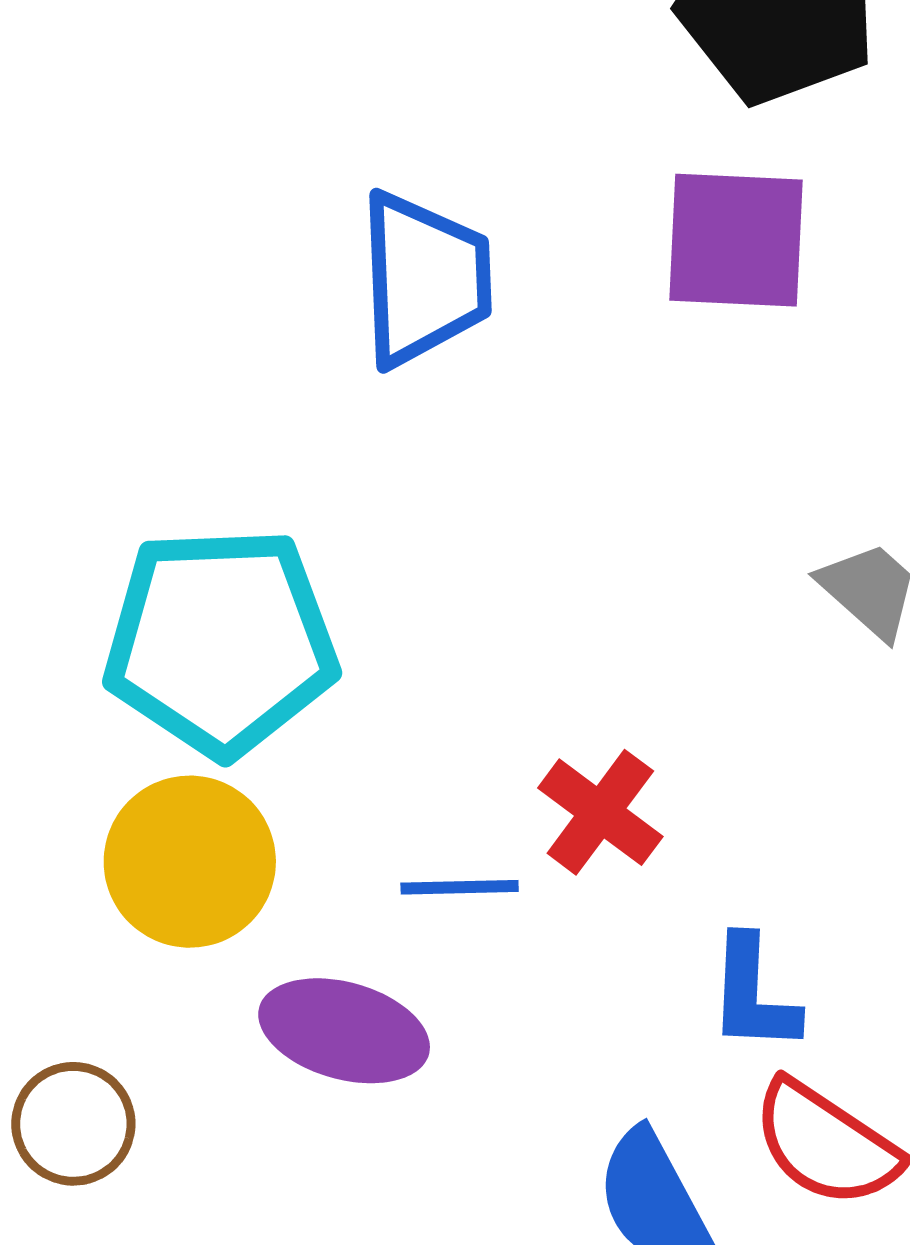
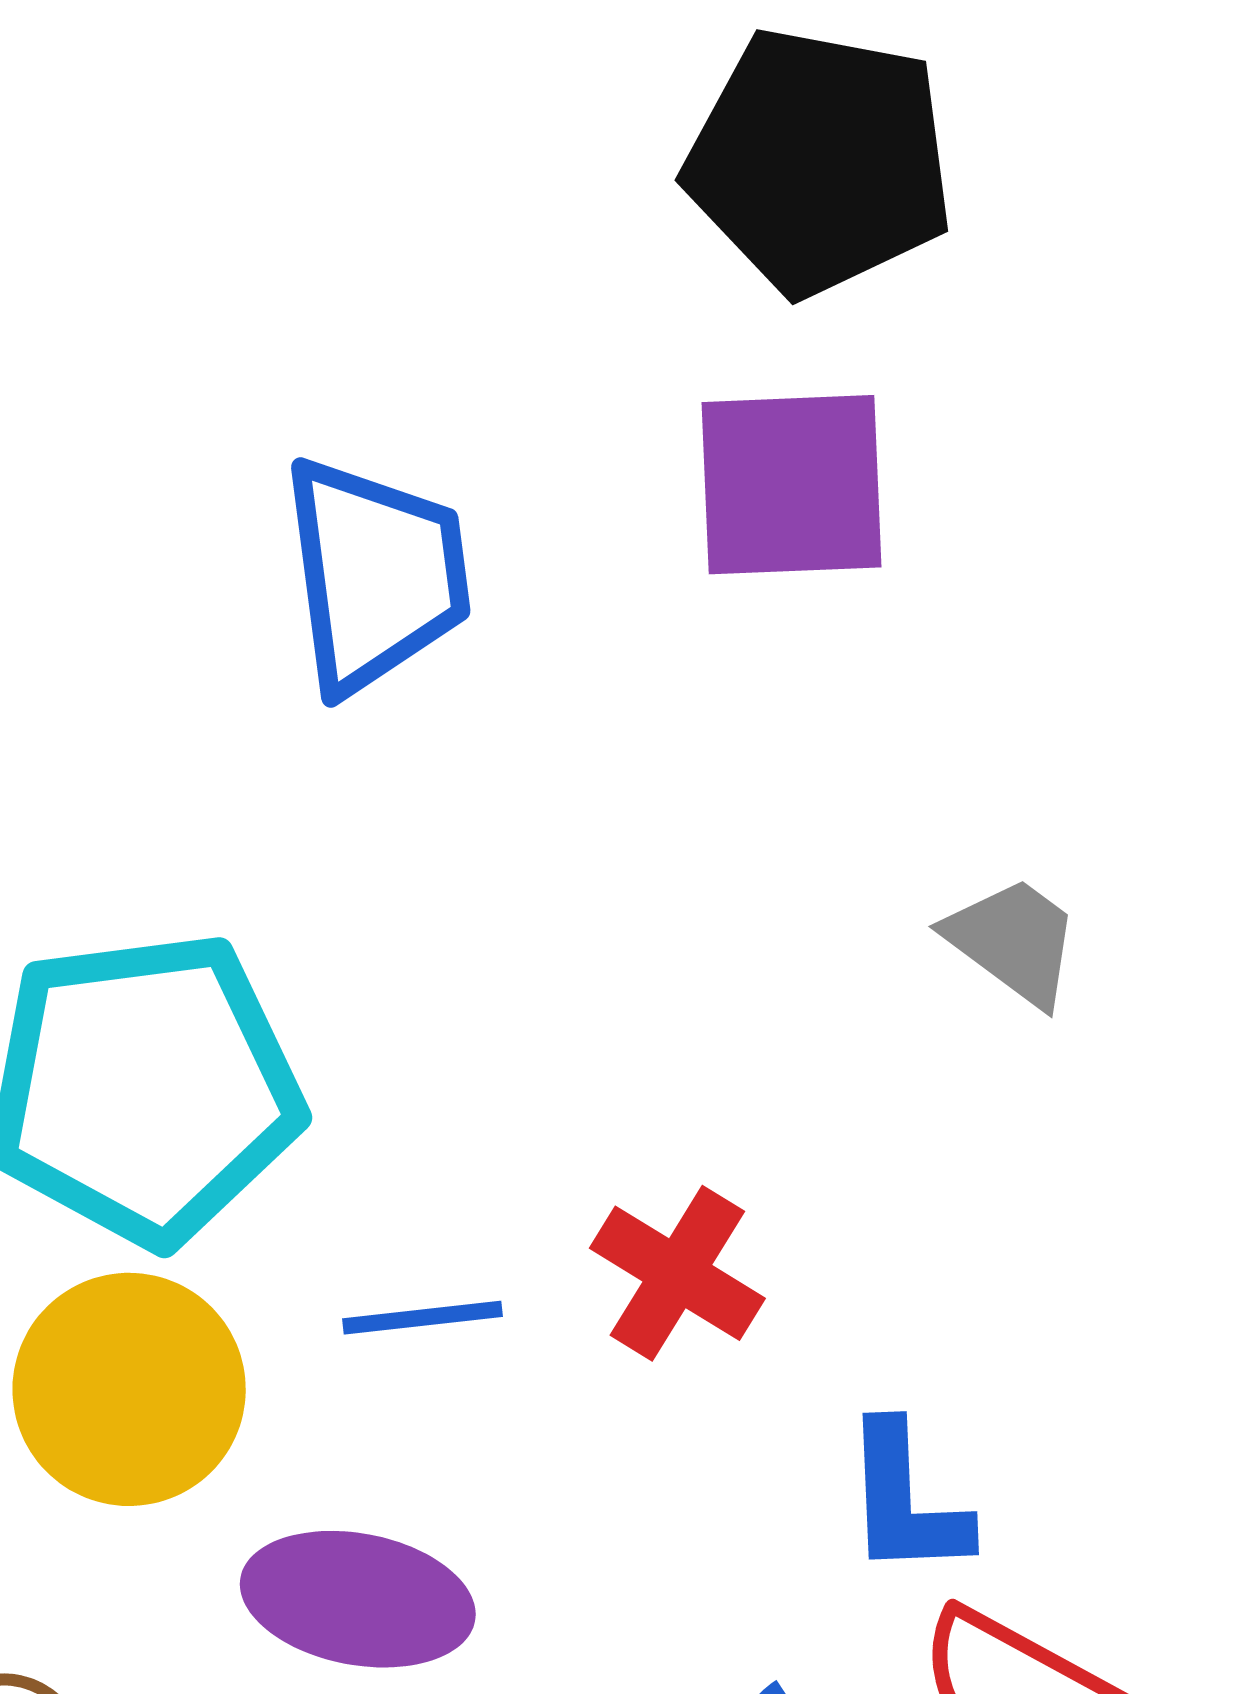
blue line: (460, 887) -> (423, 1318), moved

